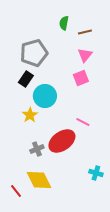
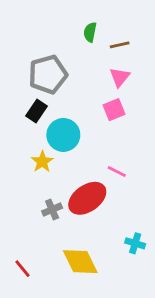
yellow diamond: (39, 180) -> (80, 262), moved

